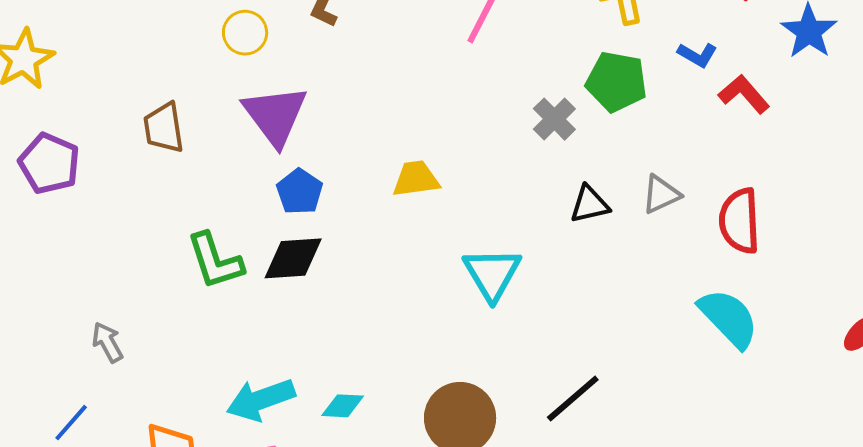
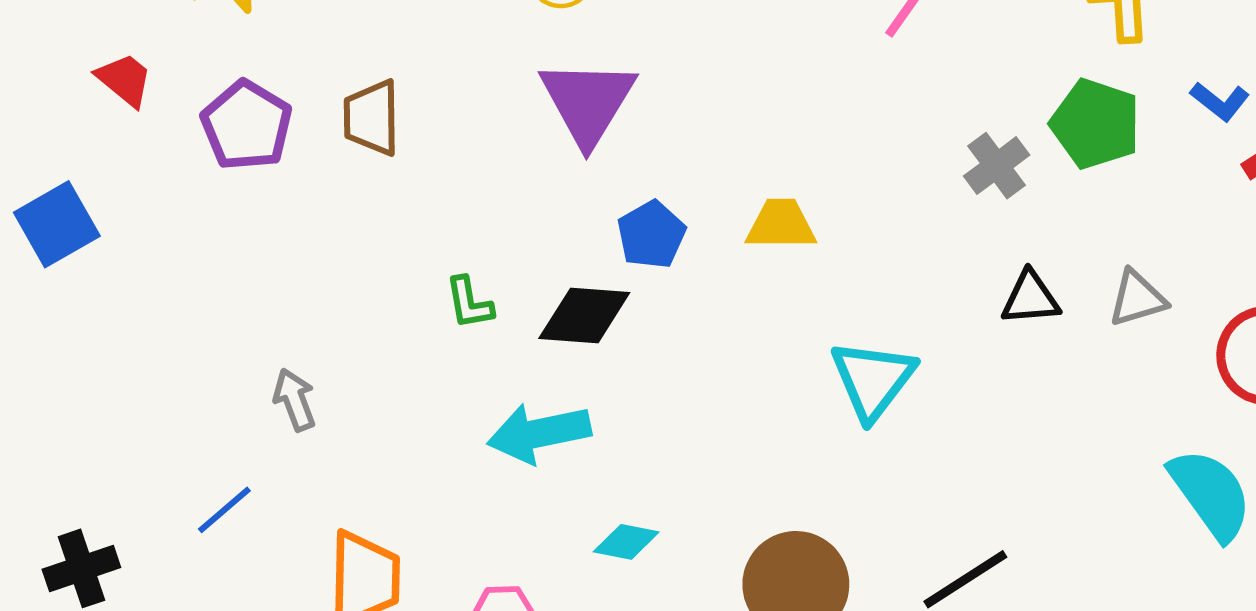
brown trapezoid: (164, 128) -> (372, 118), moved
blue pentagon: (300, 192) -> (651, 235), moved
green L-shape: (215, 261) -> (469, 303), size x0.6
cyan arrow: (261, 400) -> (539, 433), moved

